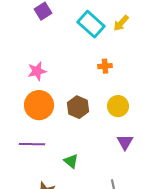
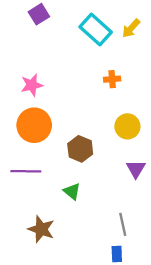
brown hexagon: (78, 107) -> (80, 149), moved

